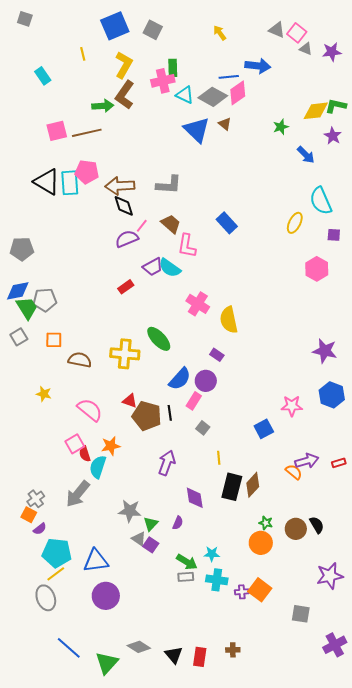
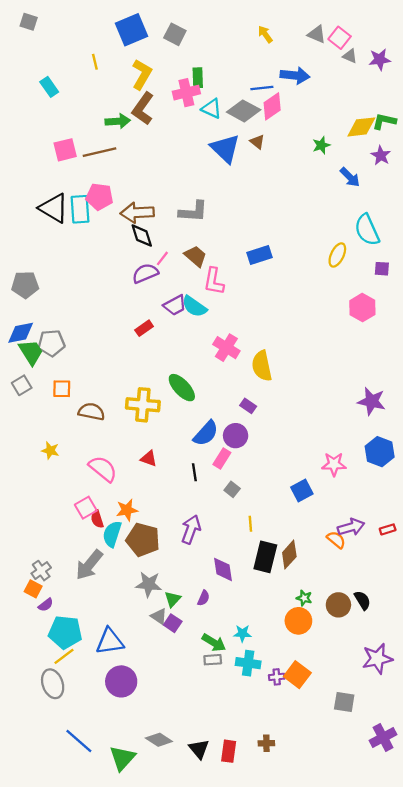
yellow arrow: (220, 33) -> (265, 34), moved
blue rectangle: (227, 223) -> (260, 255), turned -65
brown pentagon: (147, 416) -> (143, 540), moved

